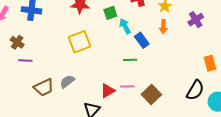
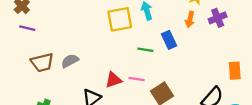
purple cross: (196, 20) -> (218, 18), moved
blue rectangle: (142, 40) -> (169, 40), moved
yellow square: (80, 42) -> (120, 19), moved

